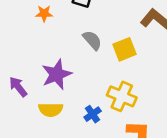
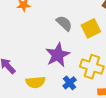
purple star: (57, 74) -> (58, 55), moved

